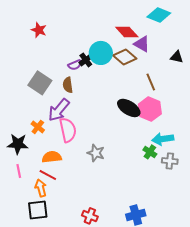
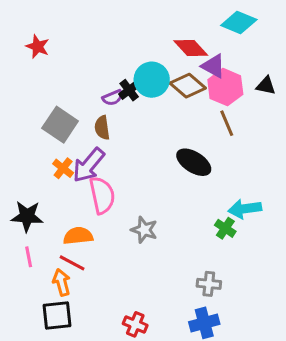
red star: (39, 30) -> (38, 47), moved
pink hexagon: (150, 109) -> (225, 87), moved
orange cross: (38, 127) -> (63, 168), moved
gray cross: (170, 161) -> (209, 284), moved

